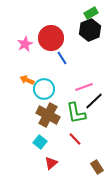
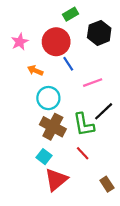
green rectangle: (91, 13) -> (70, 14), moved
pink star: (25, 44) -> (20, 42), moved
orange arrow: (27, 80) -> (35, 70), moved
pink line: (84, 87) -> (93, 83), moved
red triangle: (51, 163) -> (56, 180), size x1.6

